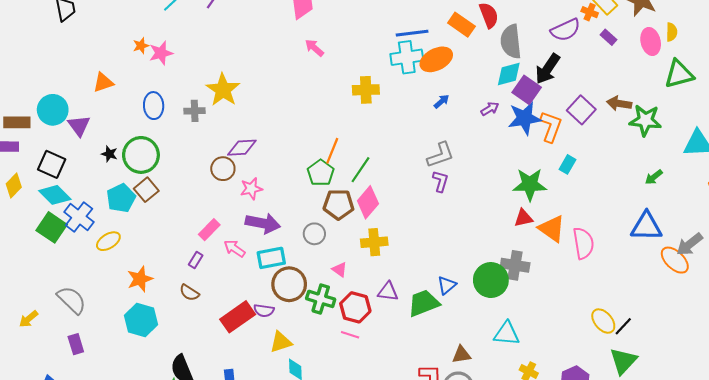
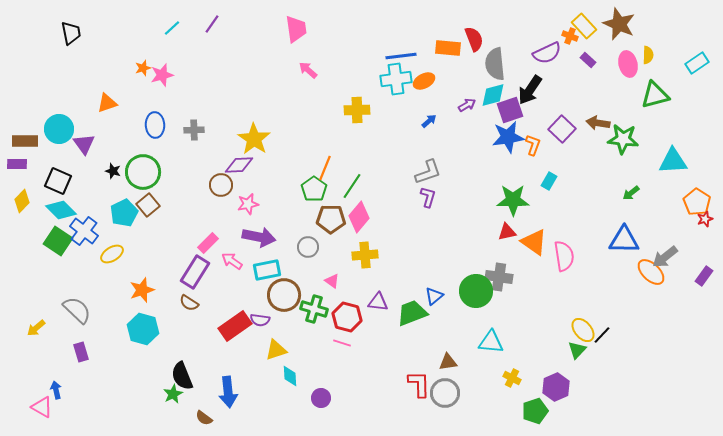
orange rectangle: (461, 25) -> (448, 48), turned -30
orange ellipse: (436, 59) -> (424, 81), size x0.7
yellow star: (223, 90) -> (254, 139), moved
purple square: (527, 90) -> (510, 110), turned 36
purple arrow: (490, 109) -> (467, 105), moved
orange L-shape: (551, 127) -> (533, 145), size x0.7
purple rectangle: (196, 260) -> (195, 272), size x2.0
green triangle: (623, 361) -> (577, 350), moved, size x0.7

